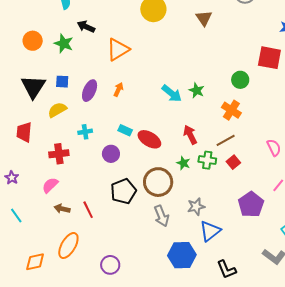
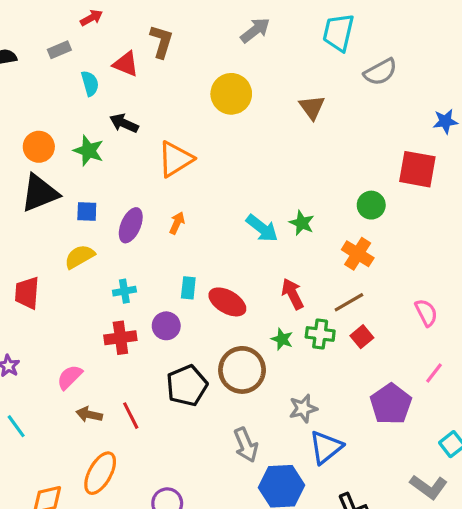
black triangle: (33, 87) -> (40, 193), moved, turned 36
cyan rectangle: (125, 130) -> (188, 288), turned 72
red cross: (59, 154) -> (120, 338), moved
gray arrow: (161, 216) -> (246, 445), moved

